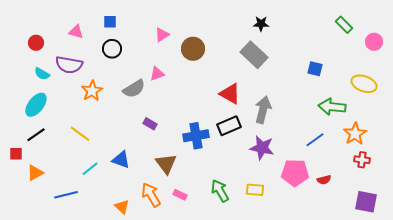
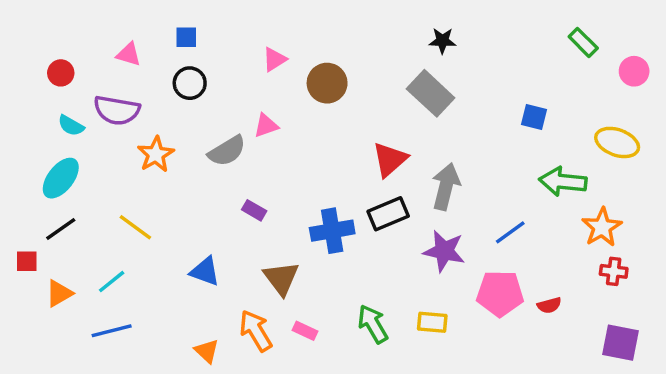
red triangle: (230, 94) -> (390, 159), turned 50
blue line: (315, 140) -> (510, 232), moved
cyan line: (90, 169) -> (112, 282), moved

